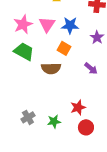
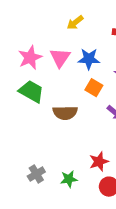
orange square: (64, 48) -> (94, 88), moved

